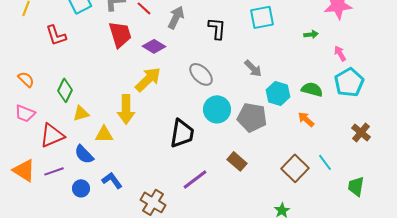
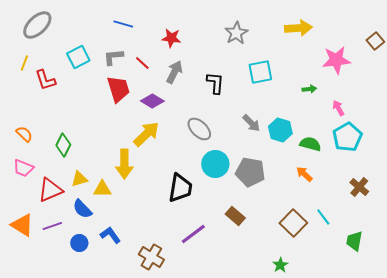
red L-shape: (56, 35) -> (45, 80), moved
cyan hexagon: (278, 93) -> (280, 130), moved
yellow triangle: (81, 113) -> (79, 179), moved

